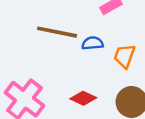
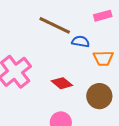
orange trapezoid: (125, 56) -> (103, 58), turned -125

